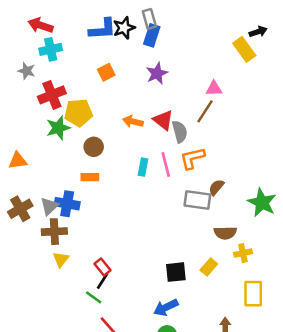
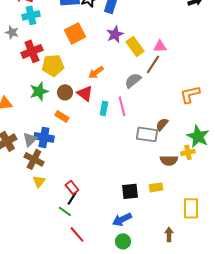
yellow rectangle: (244, 49) -> (135, 46), moved
orange square: (106, 72) -> (75, 33), size x1.5
red triangle: (163, 120) -> (85, 93), moved
orange arrow: (133, 121) -> (96, 72), turned -49
green star: (58, 128) -> (39, 91), moved
gray semicircle: (180, 132) -> (133, 80), turned -114
orange L-shape: (192, 158) -> (190, 94), moved
orange rectangle: (90, 177) -> (62, 116), turned 32
brown cross: (54, 232) -> (34, 159), turned 30
yellow cross: (243, 253) -> (188, 152), moved
yellow rectangle: (209, 267) -> (156, 187), turned 40

